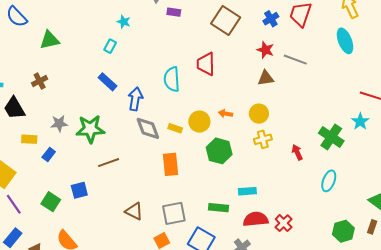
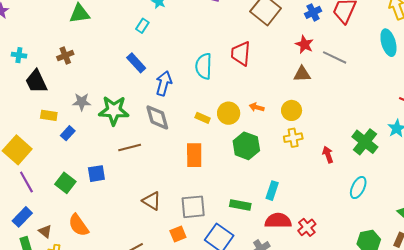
gray diamond: (148, 128) -> (157, 117), moved
cyan rectangle: (247, 191) -> (272, 191), turned -72

